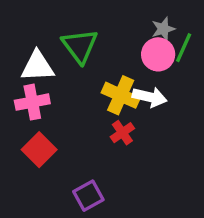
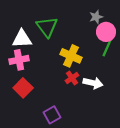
green line: (184, 48) -> (107, 48), moved
pink circle: (158, 54) -> (106, 32), moved
white arrow: (150, 97) -> (93, 83), moved

